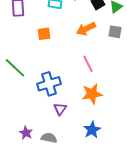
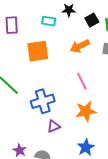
orange square: (44, 34) -> (38, 51), size x1.6
purple triangle: (60, 109) -> (54, 126), turned 32

